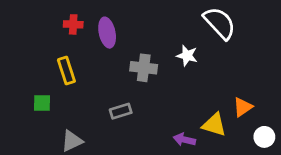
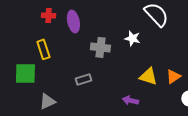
green square: (42, 103) -> (25, 73), size x1.6
yellow triangle: (214, 125) -> (148, 76), moved

